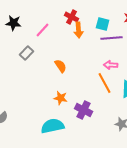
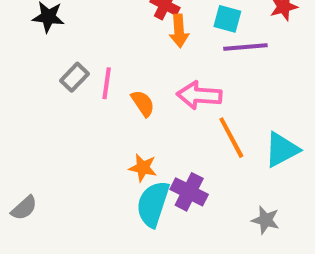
pink line: (43, 30) -> (107, 83), moved, turned -35
pink arrow: (111, 65) -> (199, 95), moved, size x1.5
cyan semicircle: (53, 126) -> (153, 204), moved, turned -60

